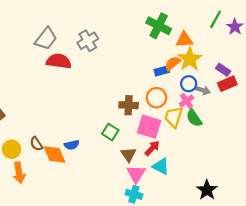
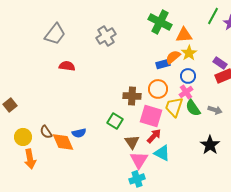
gray cross: (88, 41) -> (106, 36), moved
yellow star: (190, 59) -> (189, 53), size x0.7
red semicircle: (59, 61) -> (67, 66), moved, size x0.7
gray arrow: (203, 90) -> (215, 110), moved
black star: (207, 190) -> (210, 145), moved
cyan cross: (134, 194) -> (137, 179), turned -35

